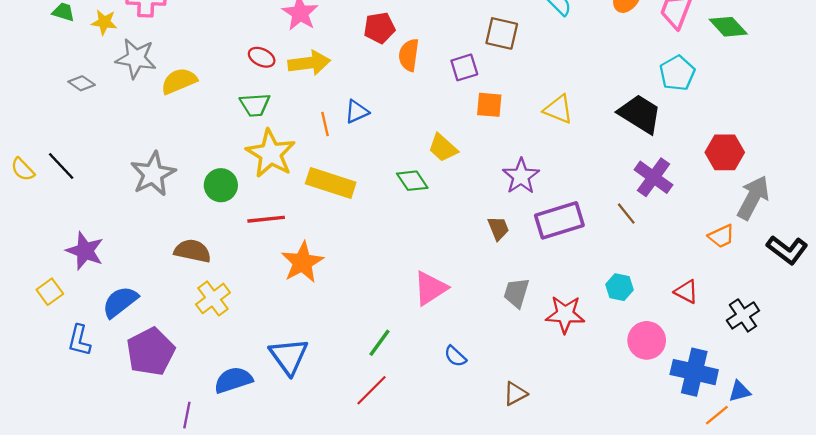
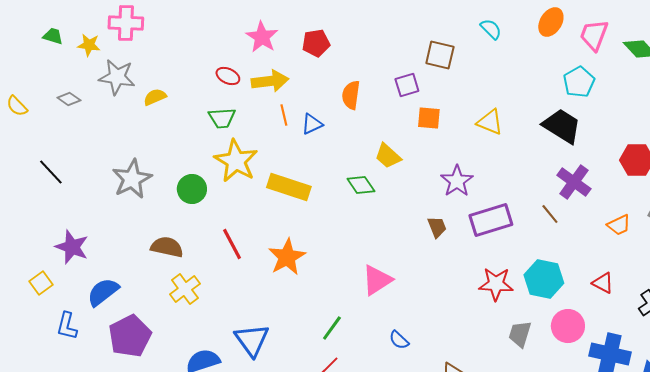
red pentagon: (379, 28) -> (316, 43), moved
orange semicircle: (409, 55) -> (351, 95), moved
cyan pentagon: (677, 73) -> (579, 82), moved
yellow semicircle: (179, 81) -> (155, 97), size x0.7
orange line: (325, 124) -> (284, 115), moved
yellow semicircle: (23, 169) -> (17, 106), moved
red line: (266, 219) -> (232, 244), moved, turned 68
orange trapezoid: (721, 236) -> (619, 225), moved
orange star: (302, 262) -> (287, 257), moved
cyan hexagon: (619, 287) -> (544, 279), size x1.6
gray trapezoid: (516, 293) -> (520, 334), moved
red star: (565, 314) -> (496, 284), moved

